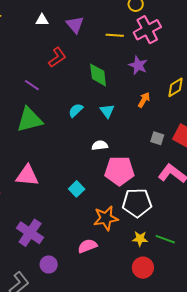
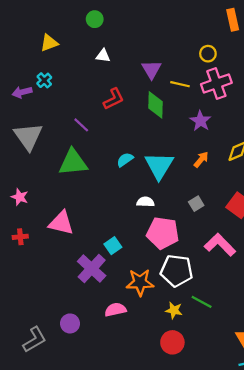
purple triangle: (75, 25) -> (151, 70), moved
green diamond: (98, 75) -> (155, 105), moved
cyan triangle: (107, 111) -> (159, 166), size x1.8
gray square: (157, 138) -> (196, 204), moved, turned 32
purple cross: (30, 233) -> (92, 269), moved
green line: (165, 239) -> (202, 302), moved

